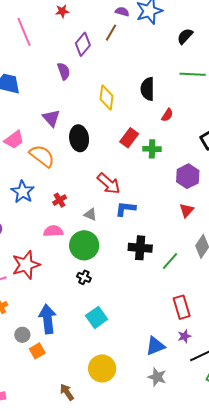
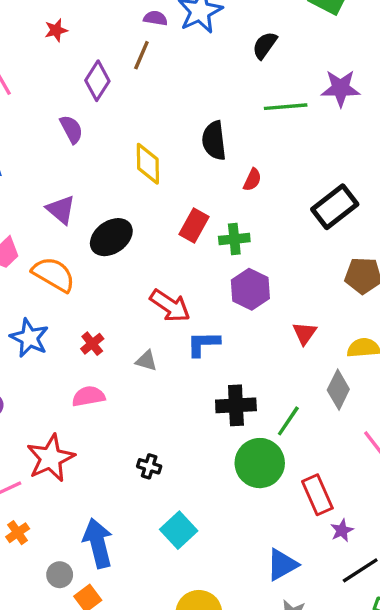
black ellipse: (79, 138) -> (111, 237), turned 70
purple hexagon: (188, 176) -> (250, 289), moved
green circle: (84, 245) -> (260, 463), moved
purple star: (184, 336) -> (342, 530), moved

